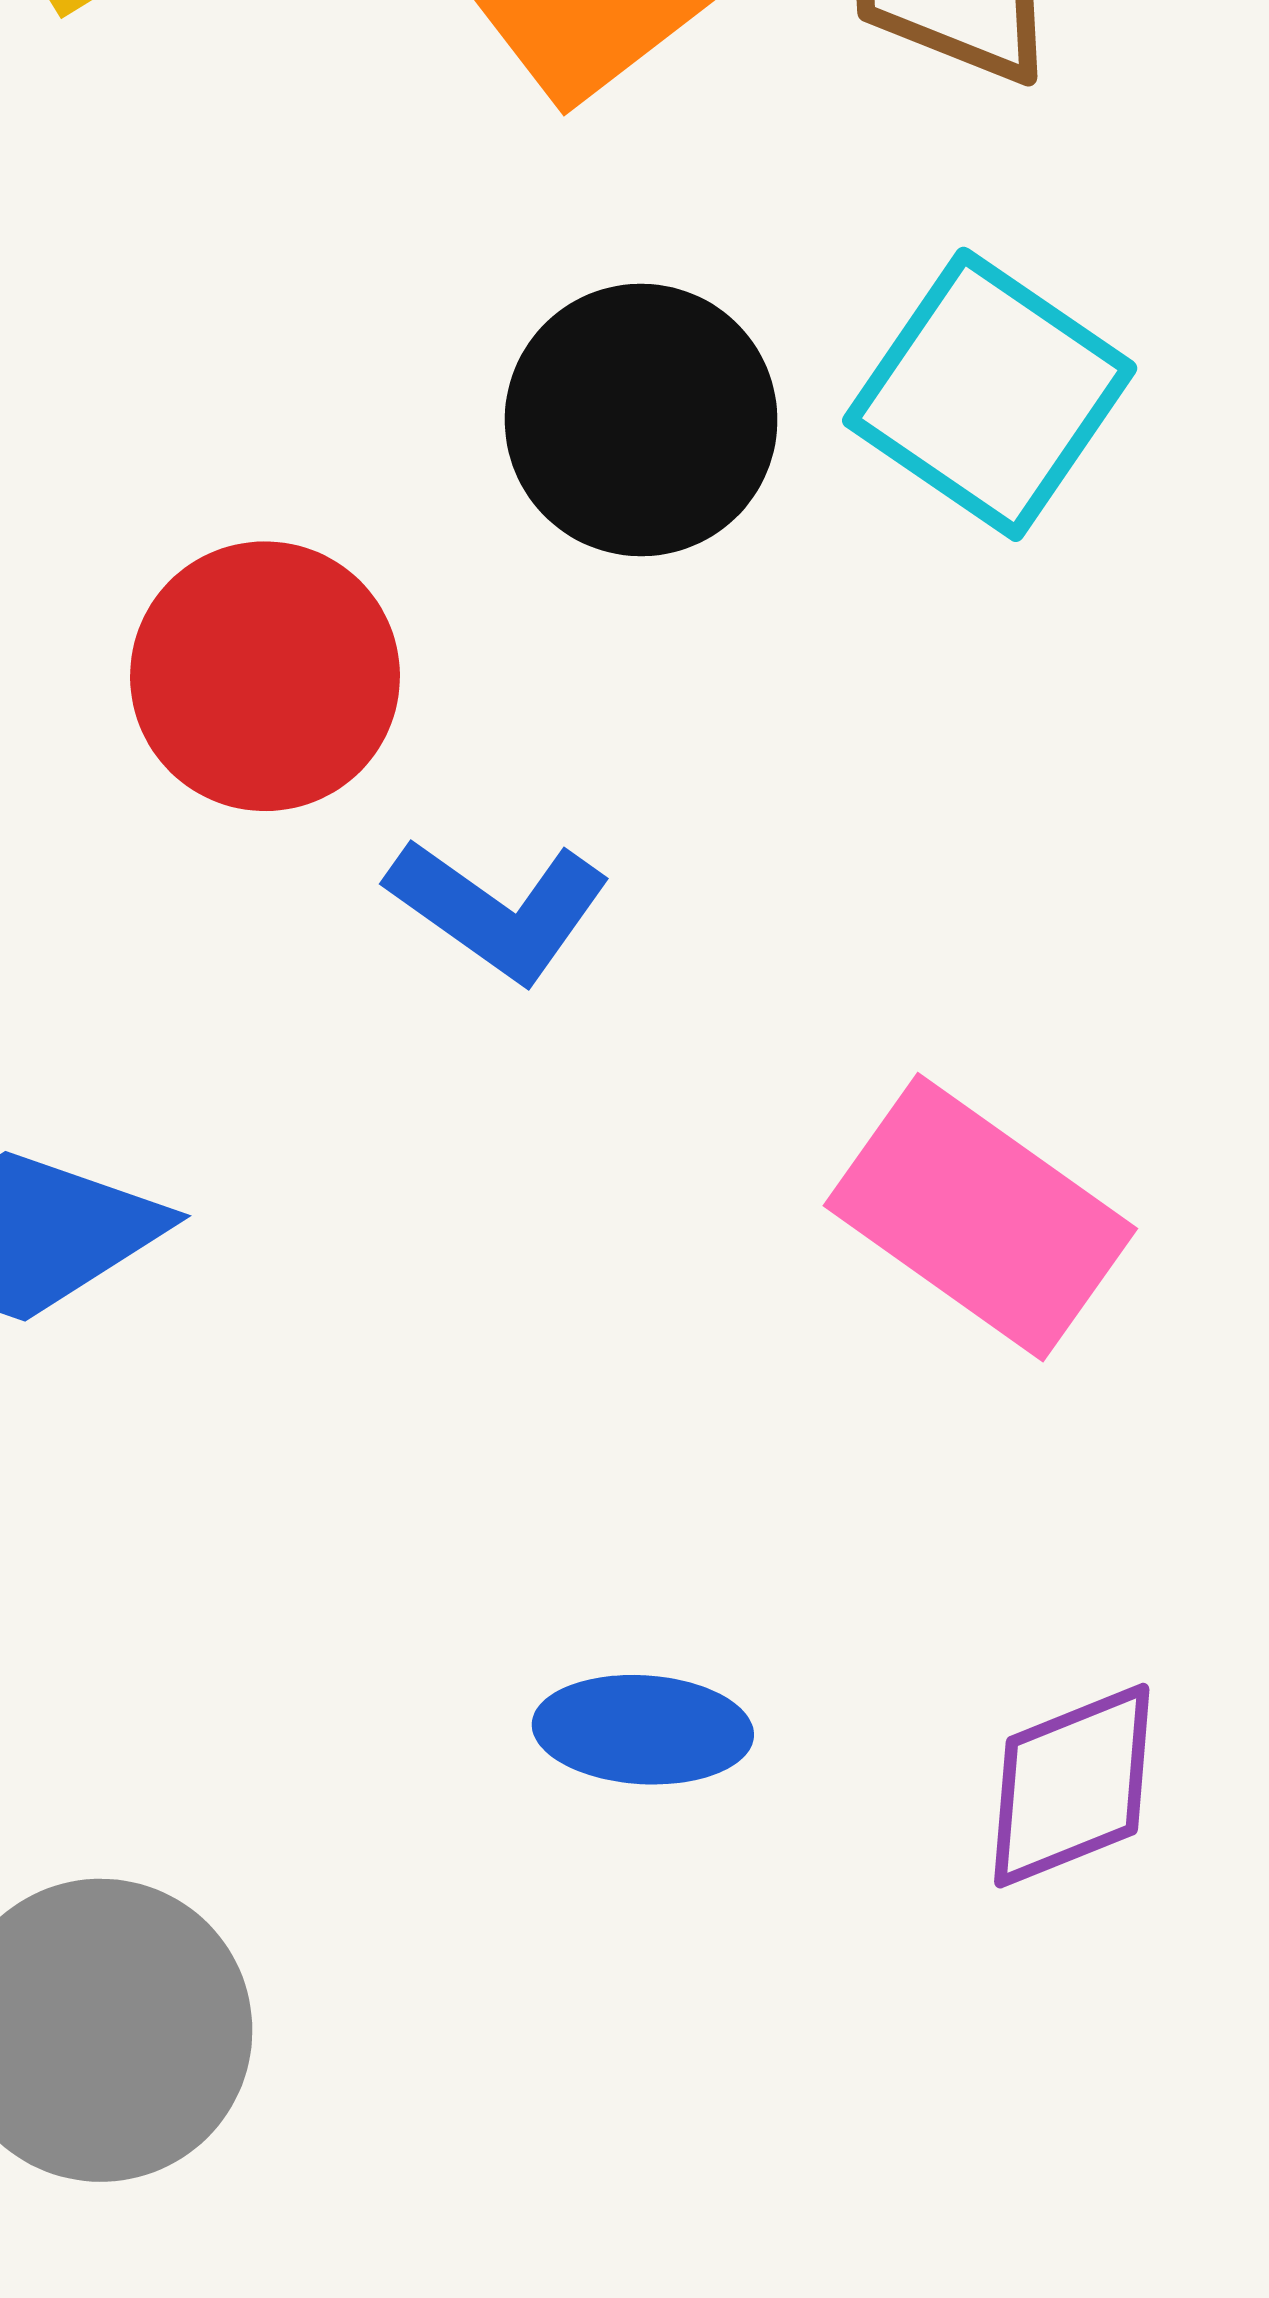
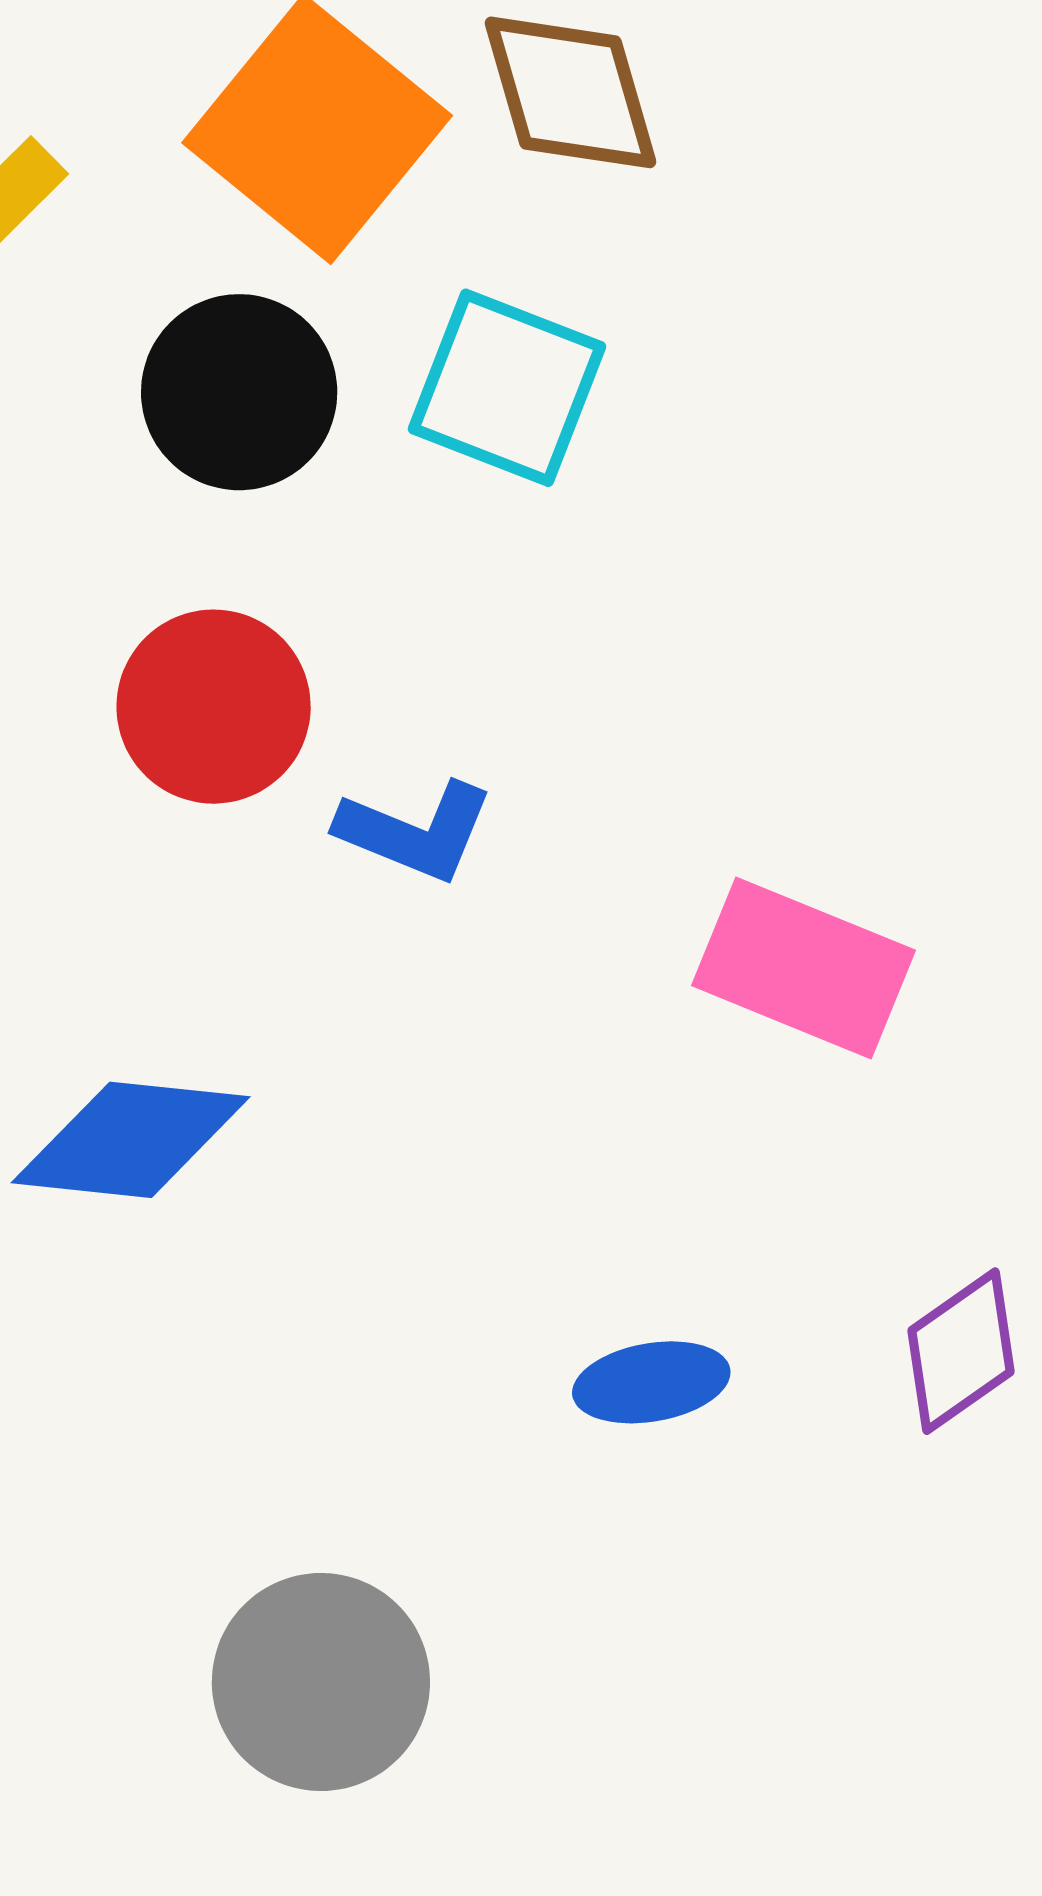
cyan square: (990, 394) -> (507, 388), moved
black circle: (641, 420) -> (239, 392), moved

